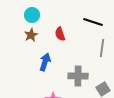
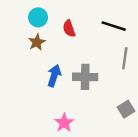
red semicircle: (60, 34) -> (69, 29), moved
gray cross: (78, 76) -> (85, 77), moved

